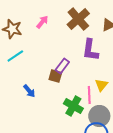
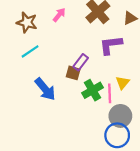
purple L-shape: (90, 50) -> (111, 45), turned 75
blue arrow: (29, 91) -> (45, 89), size x1.6
green cross: (73, 106) -> (92, 90), moved, turned 30

